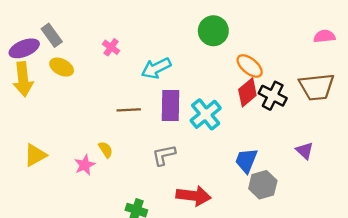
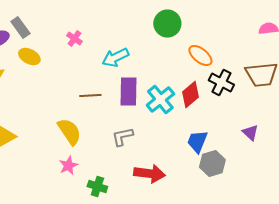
red diamond: (247, 92) -> (190, 94), moved
yellow semicircle: (106, 150) -> (69, 132), size x1.8
pink star: (85, 165) -> (68, 166), moved

